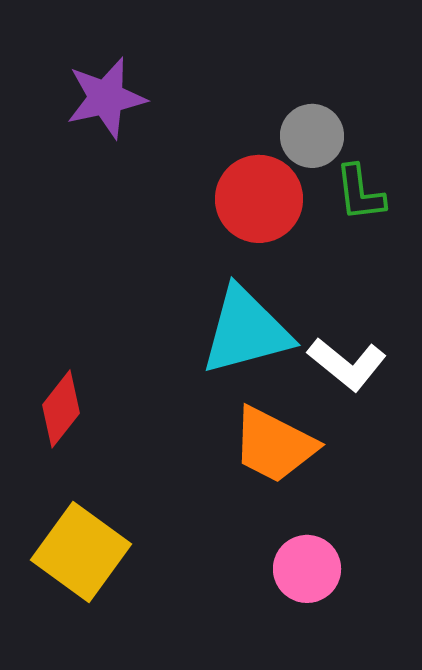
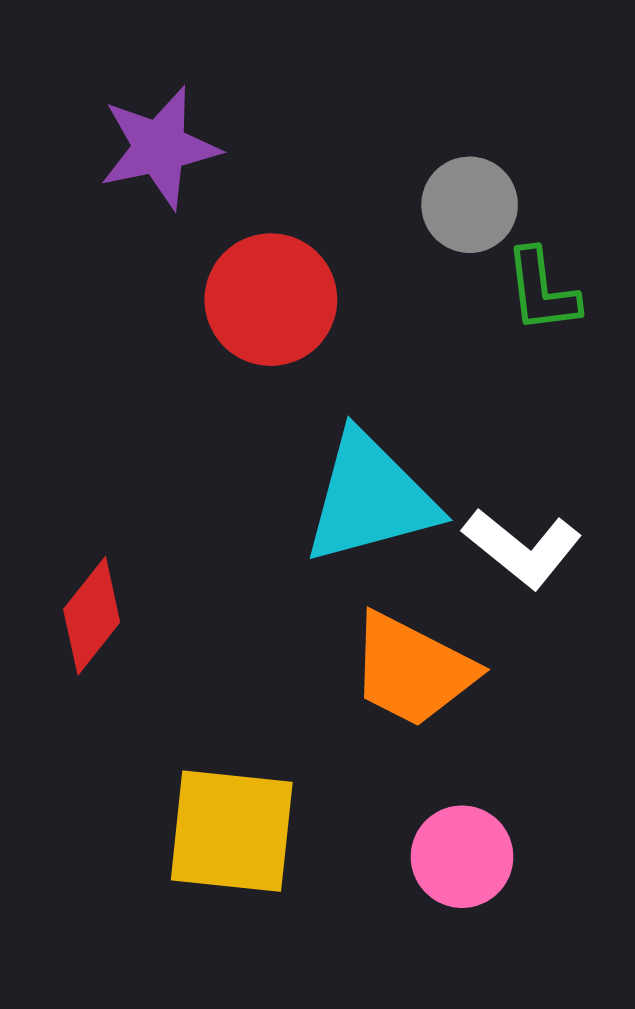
red circle: (259, 199) -> (271, 300), moved
yellow square: (81, 552) -> (232, 831), moved, turned -30

